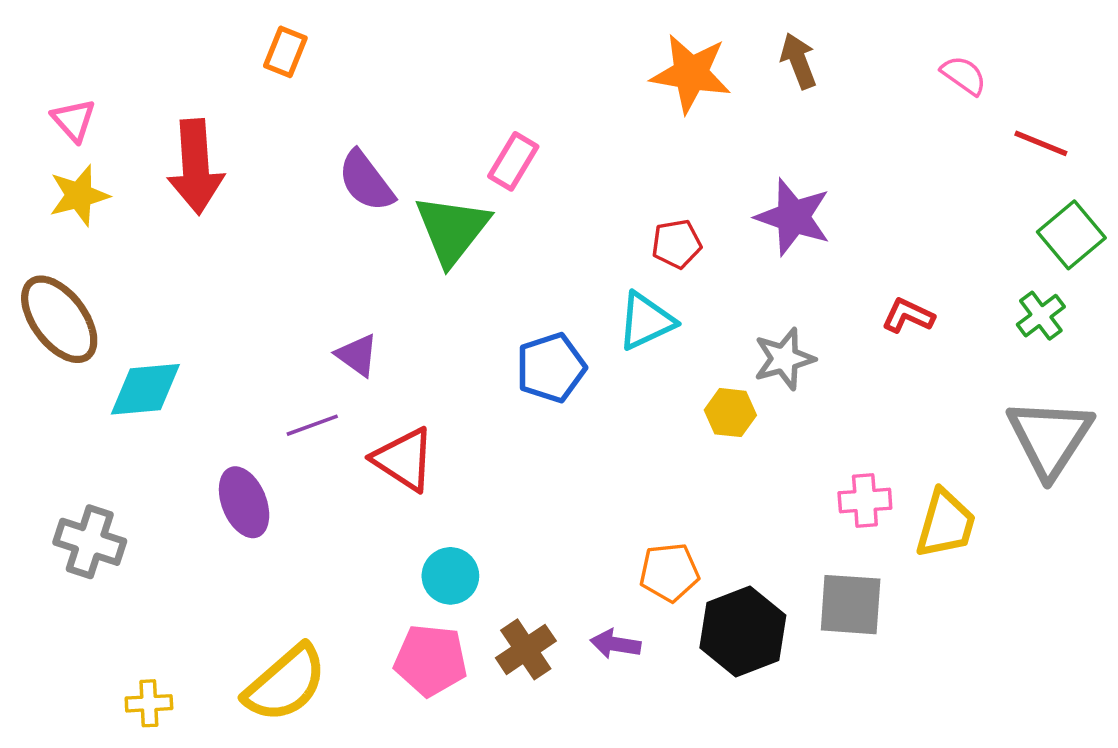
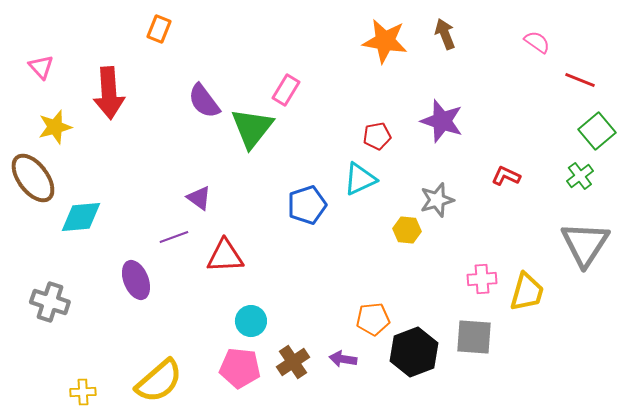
yellow star: (79, 195) -> (55, 127), moved
red triangle: (404, 459) -> (225, 256), turned -36

